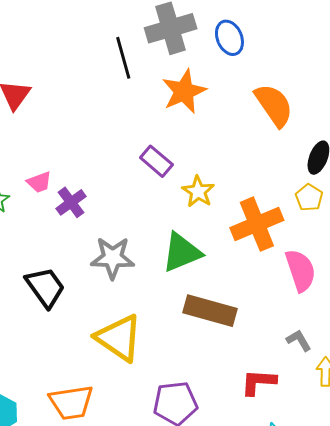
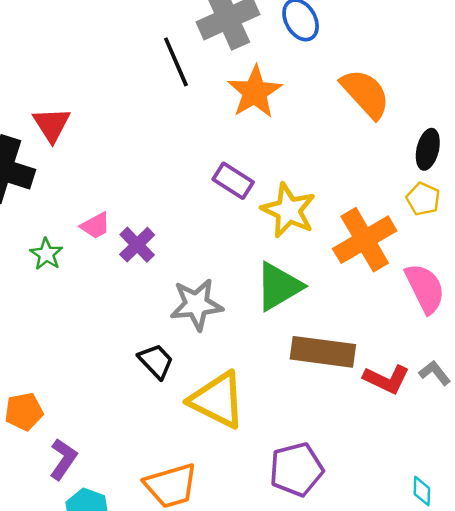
yellow star: (198, 192) -> (288, 210), size x1.4
black trapezoid: (45, 287) -> (156, 361), moved, size x0.7
red L-shape: (258, 382) -> (386, 379), moved, turned -150

